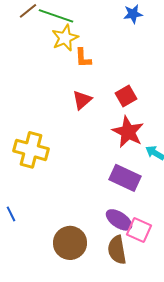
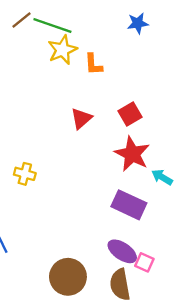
orange L-shape: (83, 58) -> (93, 64), moved
yellow cross: (31, 150) -> (25, 174), size x0.6
pink square: (139, 230) -> (144, 262), size x0.7

